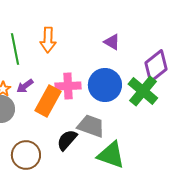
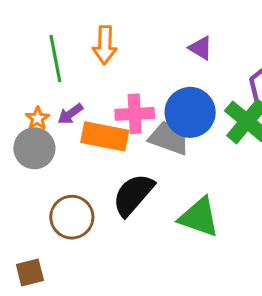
orange rectangle: (48, 101) -> (105, 136), turned 72
gray trapezoid: (91, 126) -> (169, 138), moved
black semicircle: (67, 140) -> (133, 195), size x1.4

